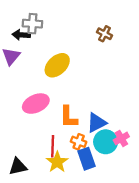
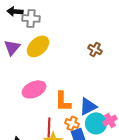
brown cross: (104, 34) -> (95, 49), moved
black arrow: (21, 35) -> (15, 11), moved
yellow ellipse: (57, 65) -> (38, 46), moved

